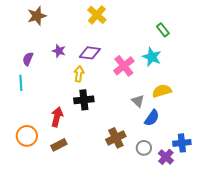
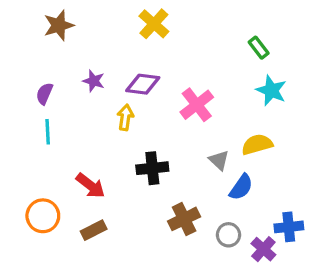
cyan star: (152, 57) -> (271, 90), moved
cyan line: (21, 83) -> (48, 132), moved
black cross: (84, 100) -> (152, 168), moved
red arrow: (57, 117) -> (90, 186), turned 114

